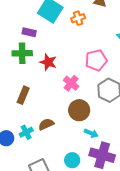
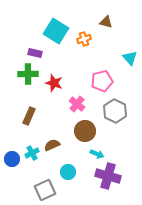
cyan circle: (72, 160) -> (68, 172), moved

